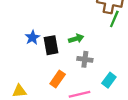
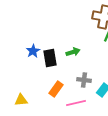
gray cross: (85, 59) -> (84, 80), moved

